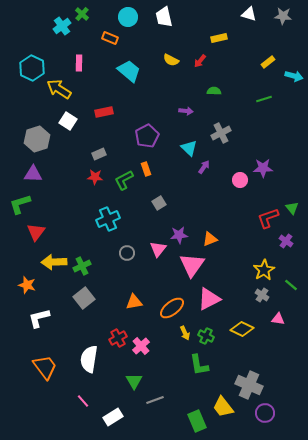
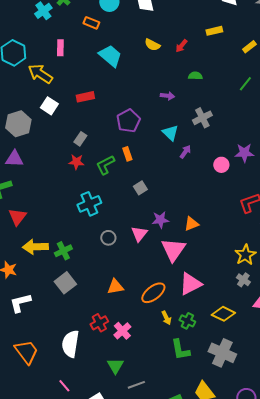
yellow rectangle: (219, 38) -> (214, 31), moved
green line: (264, 99) -> (245, 84), turned -35
gray rectangle: (99, 154) -> (80, 139), turned -32
gray cross: (249, 385) -> (222, 353), moved

